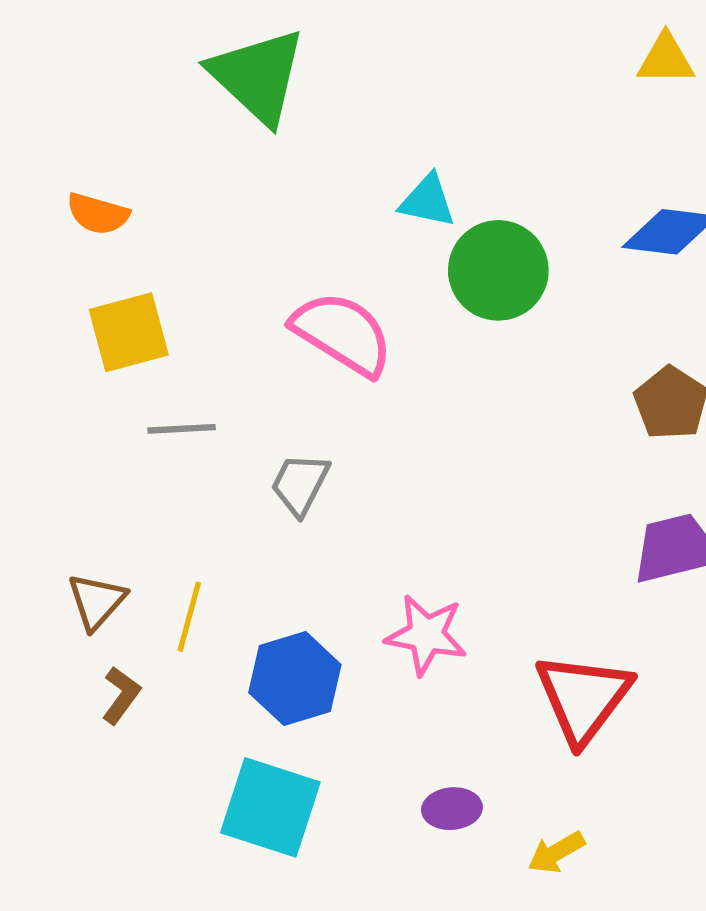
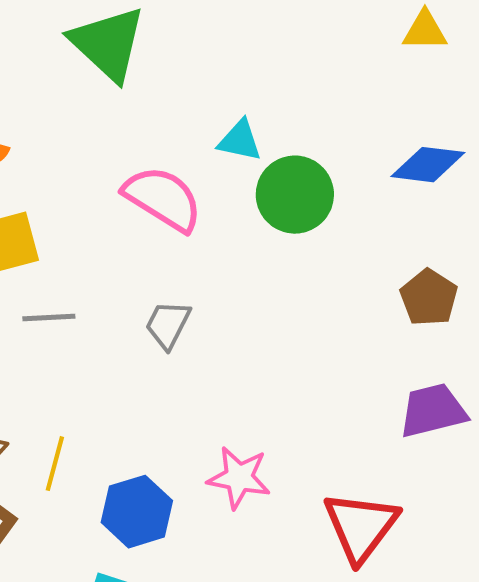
pink semicircle: (343, 333) -> (163, 199), moved
gray trapezoid: (300, 484) -> (168, 325), moved

